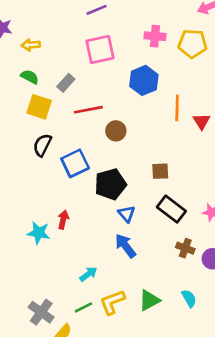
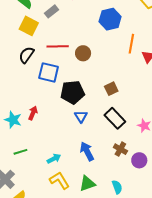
red line: (88, 110) -> (58, 46), moved
blue square: (75, 163) -> (49, 72), turned 30
brown square: (160, 171) -> (111, 89), turned -32
blue arrow: (125, 246) -> (87, 151), moved
cyan arrow: (88, 274) -> (54, 159), moved
yellow L-shape: (112, 302) -> (59, 180), turned 70
green line: (83, 307) -> (20, 152), moved

